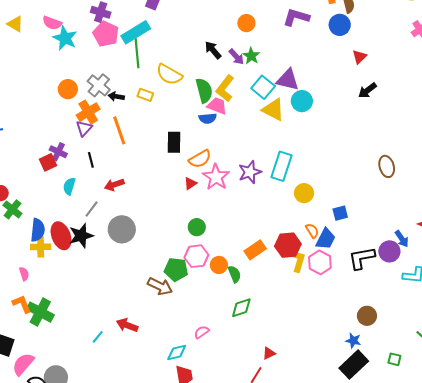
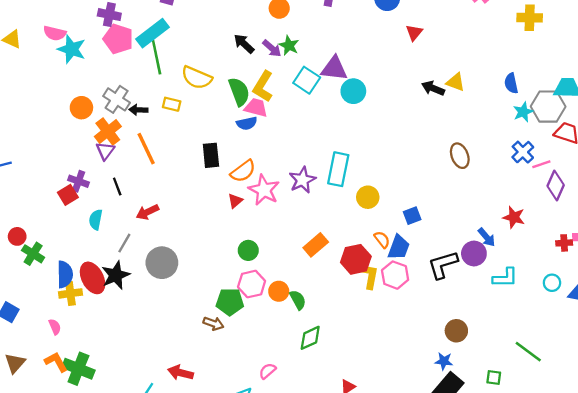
black arrow: (367, 90) -> (433, 88), moved, turned 66
yellow triangle: (273, 110) -> (456, 82), moved, size x0.7
orange rectangle: (255, 250) -> (316, 245), moved
brown arrow: (160, 286) -> (213, 324), size x0.7

